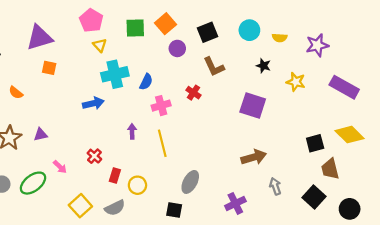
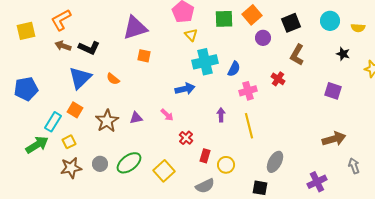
brown L-shape: (214, 67) -> (297, 55), turned 55
purple square: (253, 106) -> (333, 91), size x0.7
pink arrow: (60, 167) -> (167, 115), moved
yellow square: (80, 206) -> (164, 171), moved

